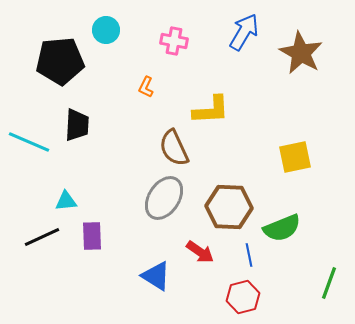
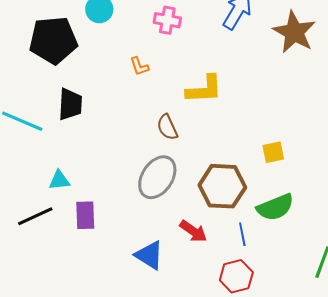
orange L-shape: (146, 87) -> (139, 66), turned -45
brown semicircle: (174, 148) -> (167, 127), size x0.7
yellow square: (295, 157) -> (273, 152), moved, size x0.7

